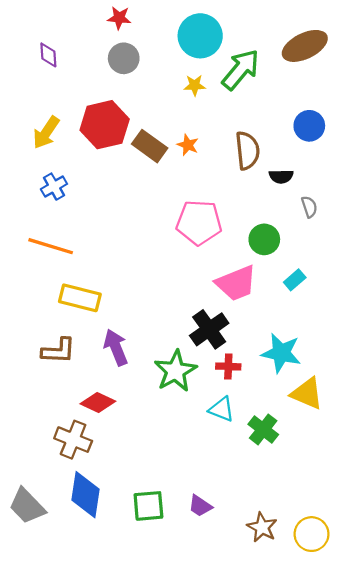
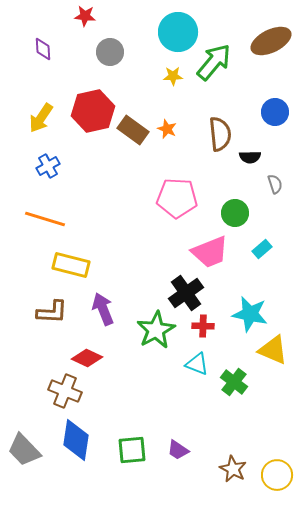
red star: (119, 18) -> (85, 16), moved

